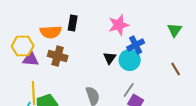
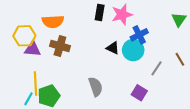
black rectangle: (73, 23) -> (100, 12), moved
black triangle: (110, 58) -> (113, 48), turned -40
gray line: (129, 90) -> (157, 68), moved

